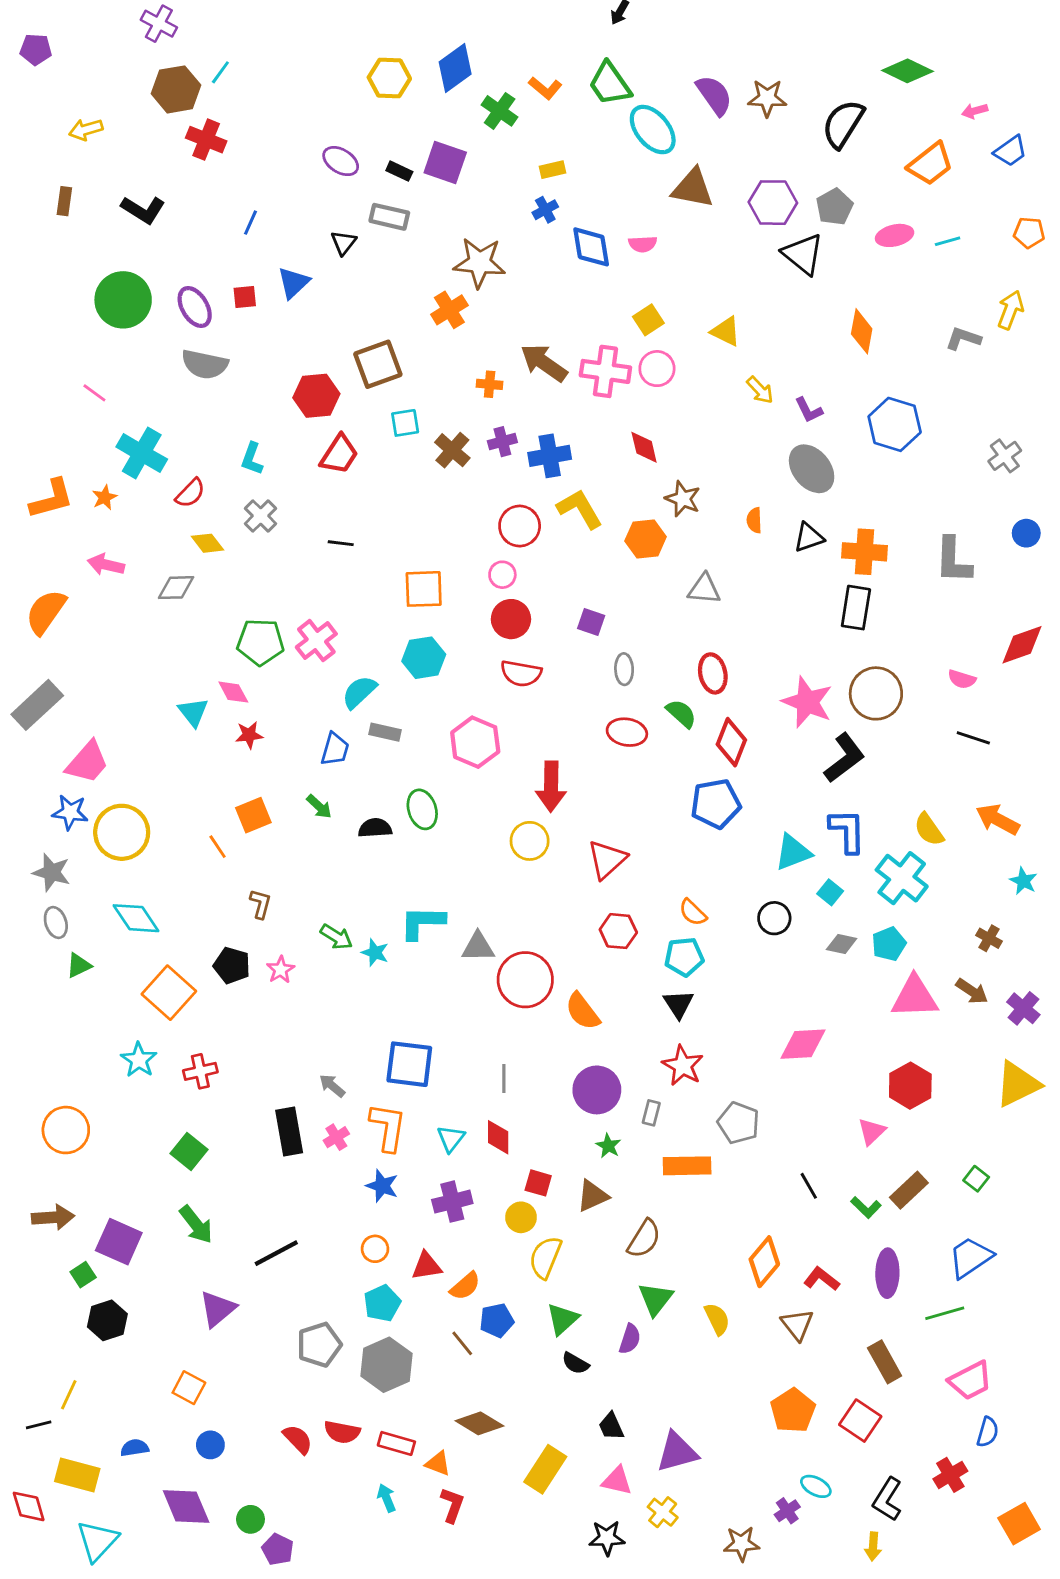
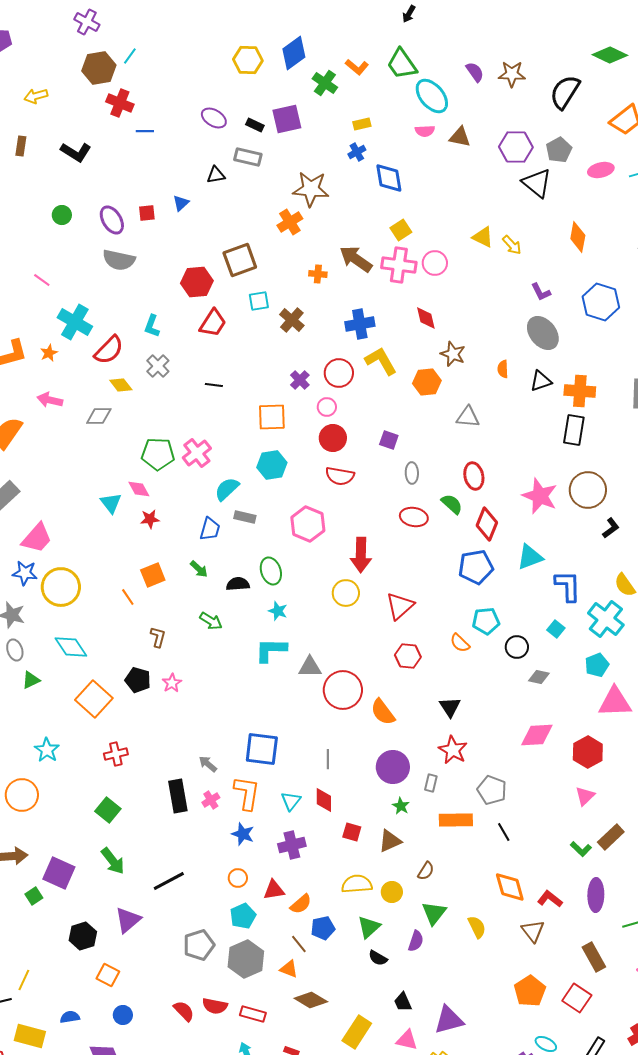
purple semicircle: (714, 95) -> (475, 72), size x0.7
purple square: (445, 162) -> (287, 119), turned -32
brown triangle: (693, 188) -> (460, 137), size x0.7
blue line: (250, 223) -> (145, 131), moved, turned 66
black triangle: (344, 243) -> (216, 175), turned 42
pink semicircle: (643, 244) -> (425, 131), moved
blue triangle: (293, 283) -> (181, 203), size x0.7
green circle: (123, 300) -> (62, 215), size x0.5
yellow square: (648, 320) -> (401, 230), moved
yellow arrow: (760, 390) -> (512, 245), moved
purple cross: (502, 442) -> (300, 380), moved, turned -30
red semicircle: (190, 493) -> (109, 350), size x1.4
black L-shape: (844, 758) -> (611, 528), moved, size x0.6
cyan triangle: (793, 852) -> (530, 557), moved
green arrow: (336, 937) -> (211, 621), moved
gray diamond: (842, 944) -> (539, 677), moved
cyan star: (375, 953) -> (278, 611), moved
cyan pentagon: (684, 957) -> (486, 621), moved
cyan star: (139, 1060) -> (47, 750), moved
red hexagon: (910, 1086) -> (588, 752), moved
black line: (809, 1186) -> (504, 832), moved
yellow circle: (521, 1217) -> (392, 892), moved
brown semicircle: (644, 1239) -> (426, 871), size x0.7
yellow semicircle: (545, 1257) -> (357, 884), turned 64
orange diamond: (764, 1262) -> (510, 887), turned -56
black hexagon: (107, 1320) -> (83, 936), moved
orange triangle: (438, 1464) -> (289, 969), moved

